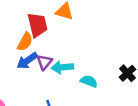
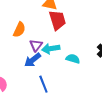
red trapezoid: (37, 25) -> (57, 20), moved
blue arrow: (27, 61) -> (33, 60), moved

